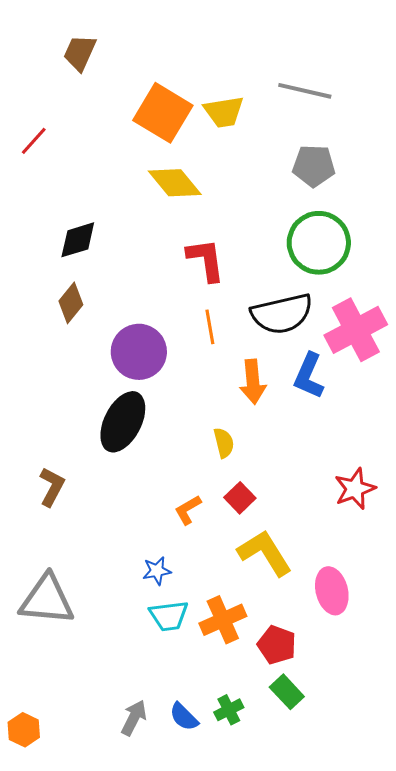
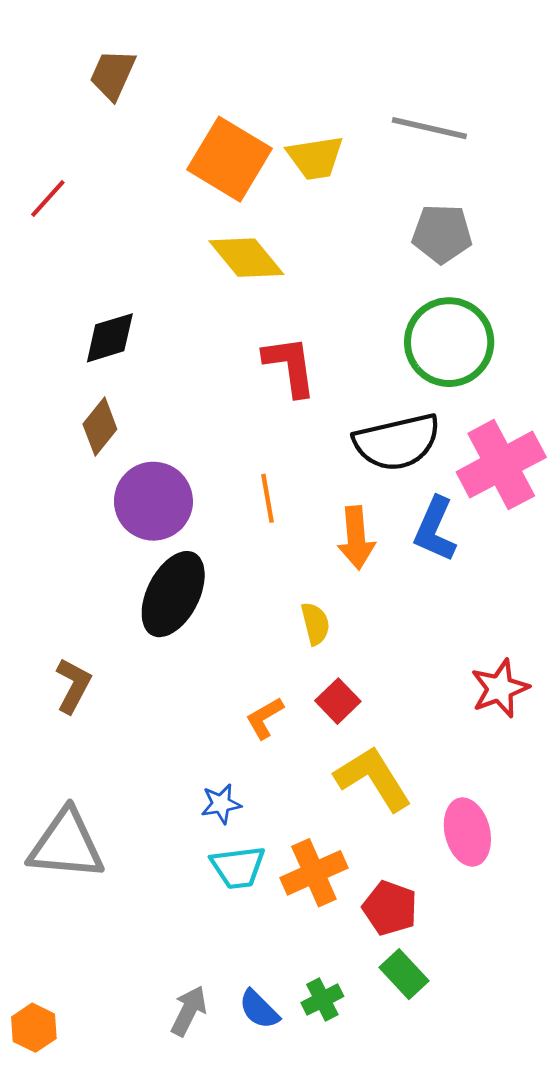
orange line: (210, 327) -> (267, 498), moved
purple circle: (139, 352) -> (153, 501), moved

